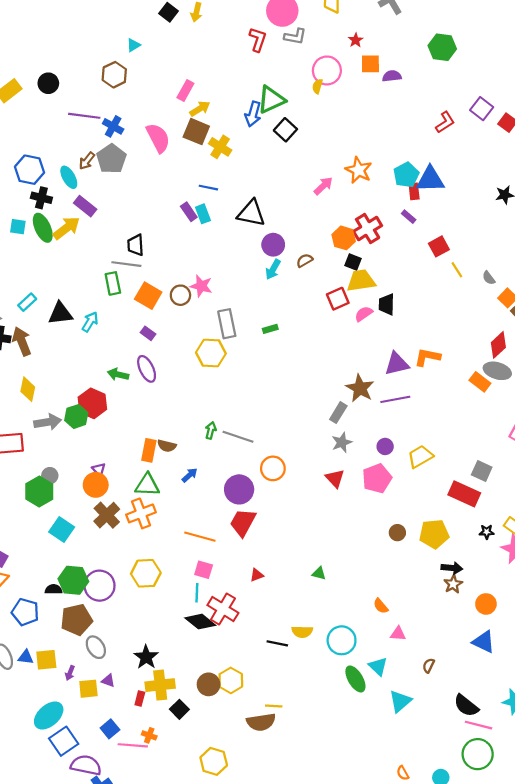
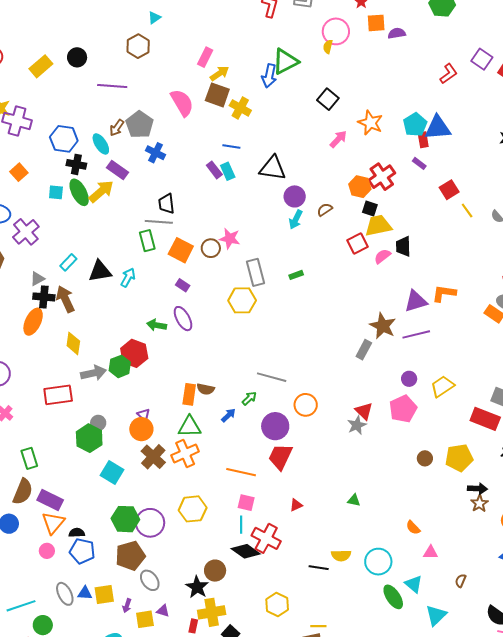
blue cross: (113, 126) -> (156, 153), moved
black square: (285, 130) -> (328, 99), moved
green arrow: (211, 430) -> (249, 398), moved, turned 35
gray star: (342, 442) -> (357, 425), moved
black semicircle: (54, 589) -> (77, 533), moved
brown circle: (209, 684) -> (215, 571), moved

